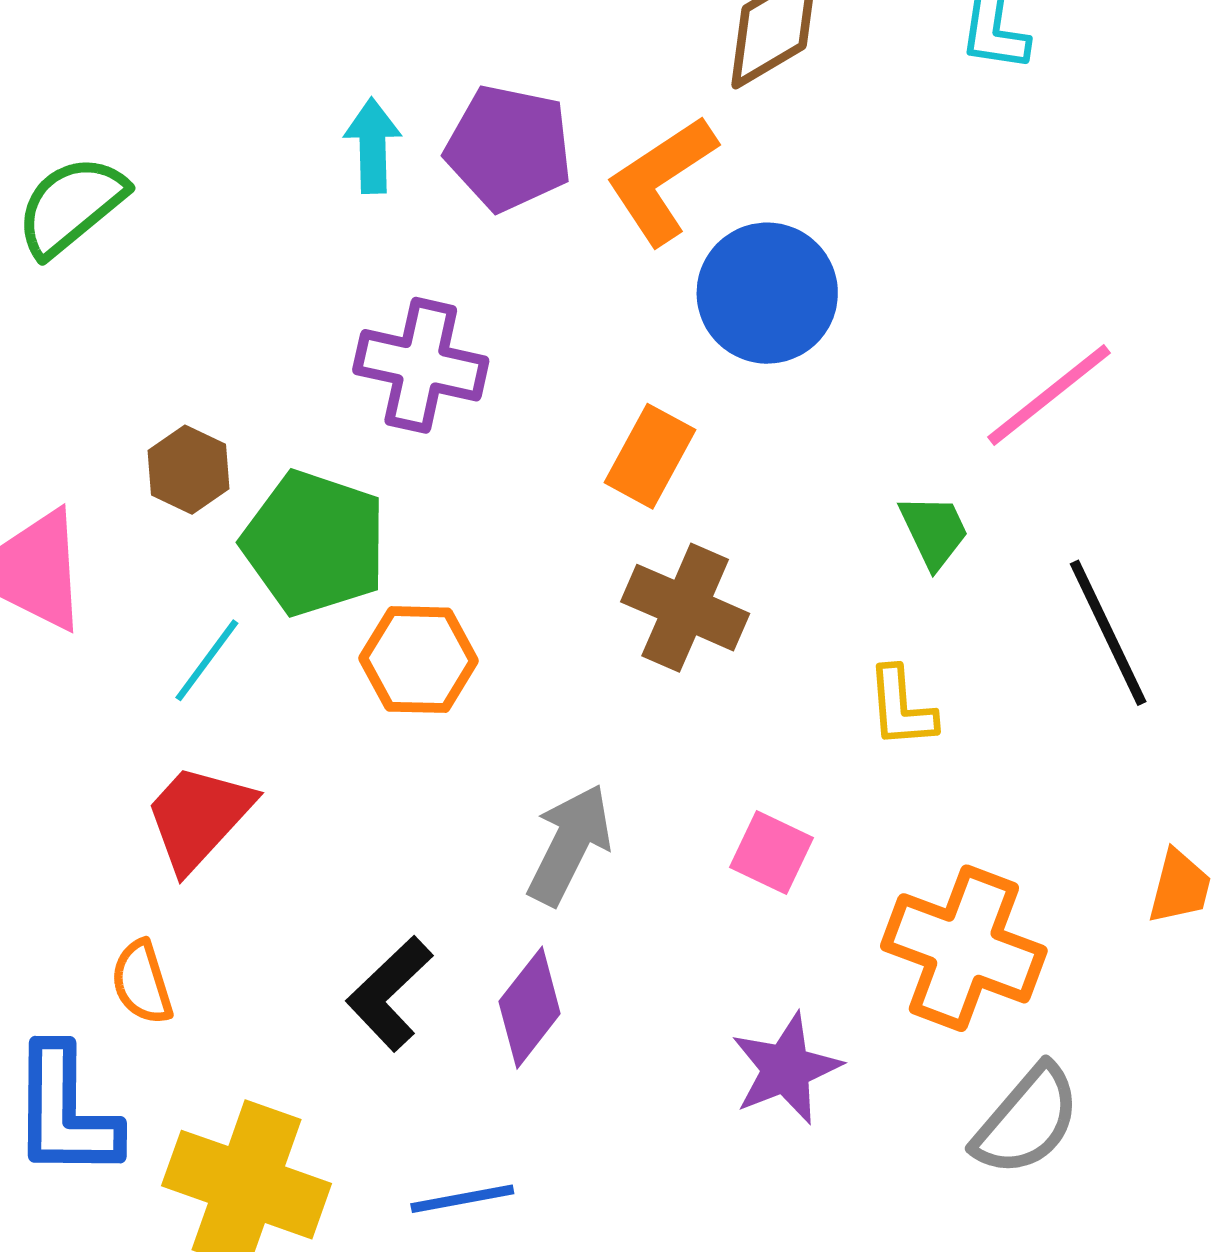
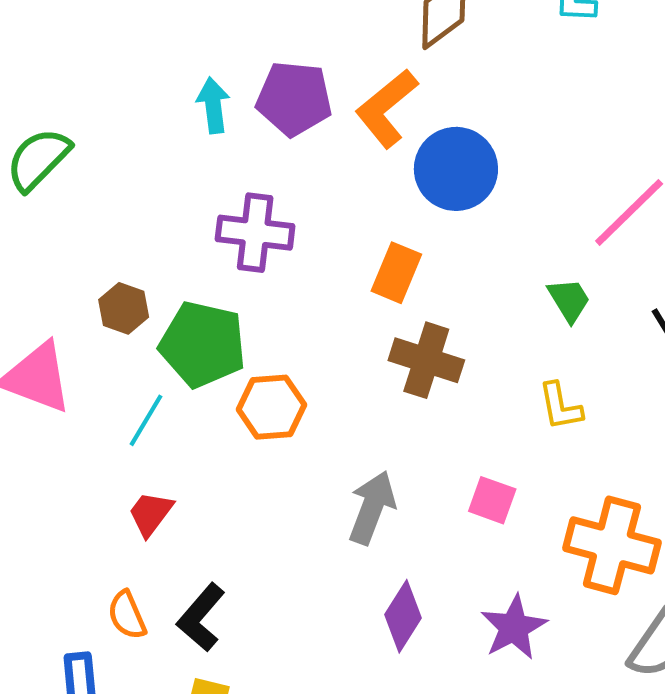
red trapezoid: (199, 817) -> (151, 514), size x0.7
black L-shape: (389, 994) -> (201, 617), moved
purple diamond: (530, 1008) -> (403, 616), moved

